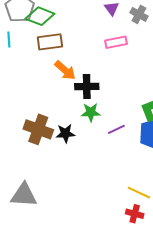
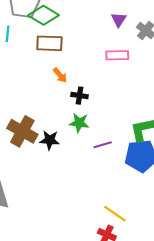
orange arrow: (65, 70) -> (60, 75), size x0.7
black cross: (87, 86) -> (80, 96), size x0.7

